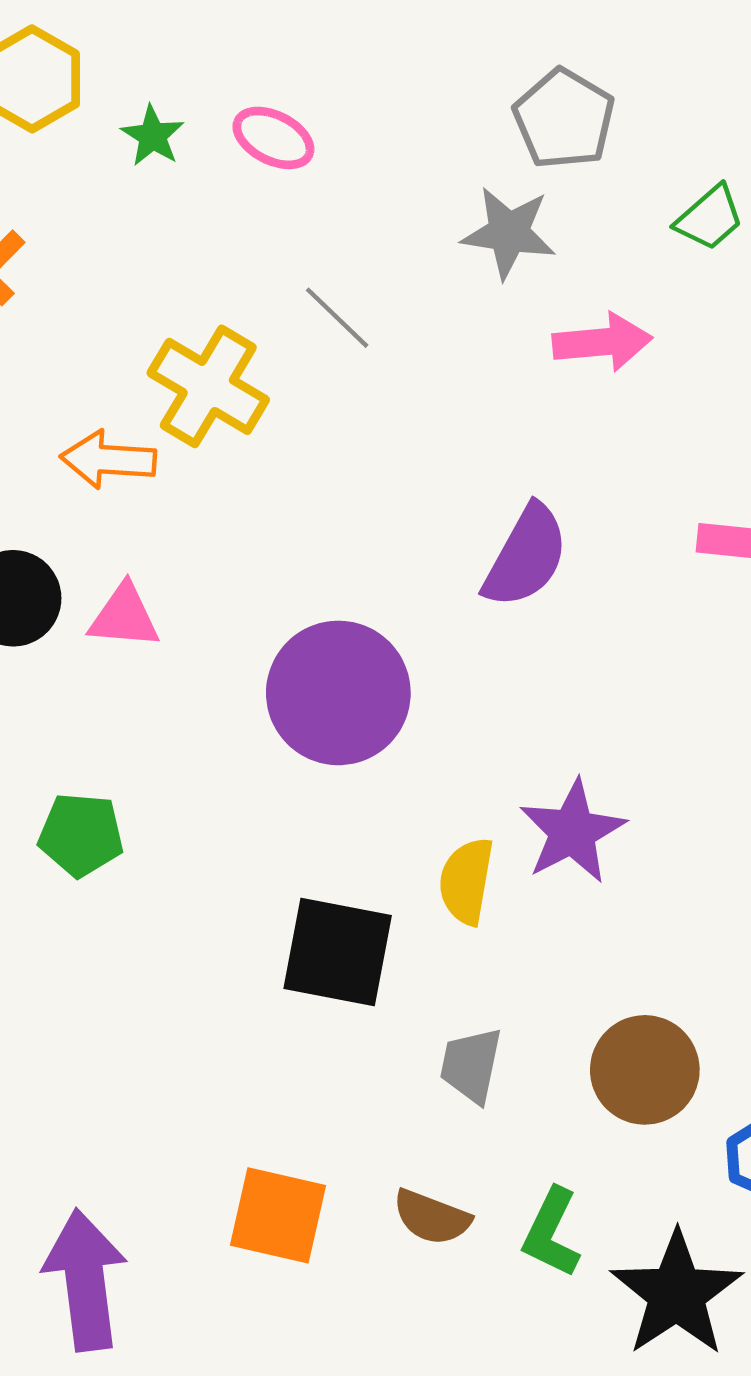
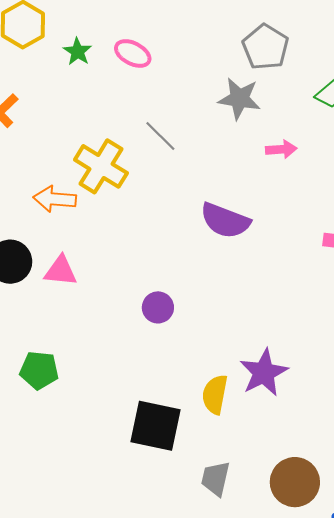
pink arrow: (602, 342) -> (281, 149), size x0.7
purple semicircle: (526, 556) -> (225, 221), moved, turned 81
purple circle: (338, 693) -> (158, 307), size x0.5

